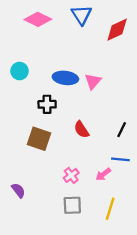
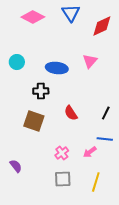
pink triangle: (93, 81) -> (90, 61), moved

